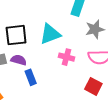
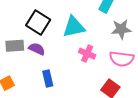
black square: (16, 35) -> (38, 23), turned 30
blue rectangle: (31, 77) -> (48, 78), moved

